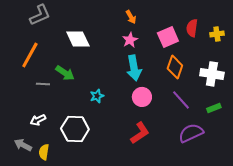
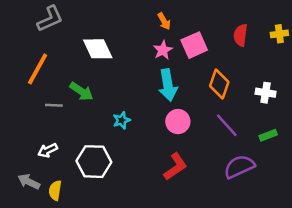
yellow cross: (217, 34) -> (279, 34), moved
pink square: (168, 37) -> (194, 45), moved
white cross: (212, 74) -> (266, 93), size x0.7

